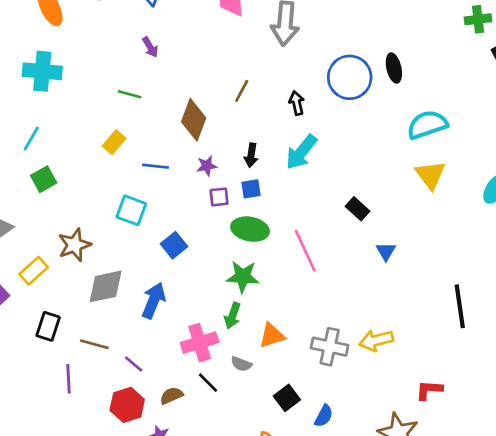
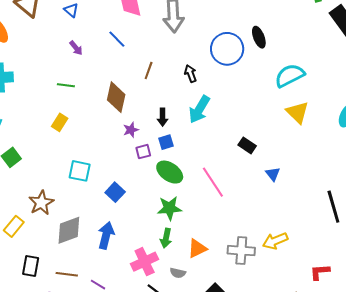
blue line: (156, 166) -> (117, 39), moved, turned 48
green ellipse: (250, 229) -> (170, 172), turned 32

